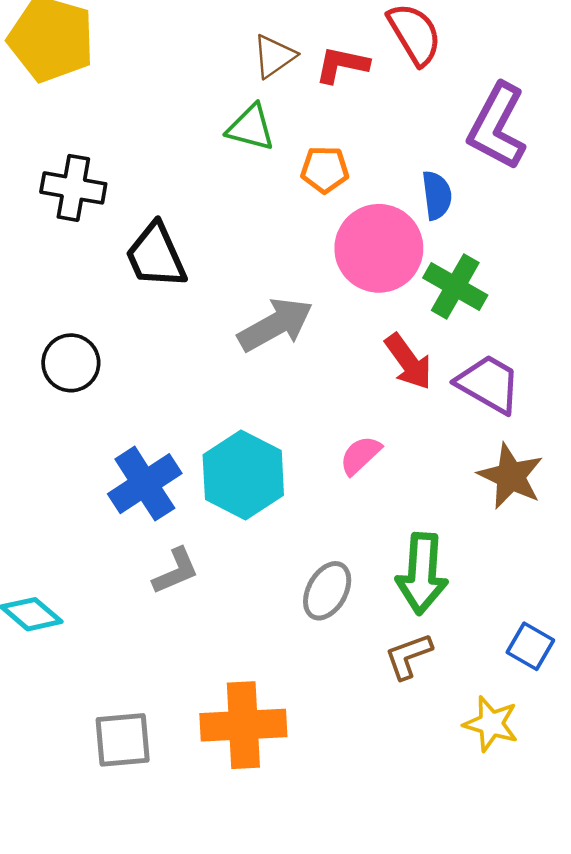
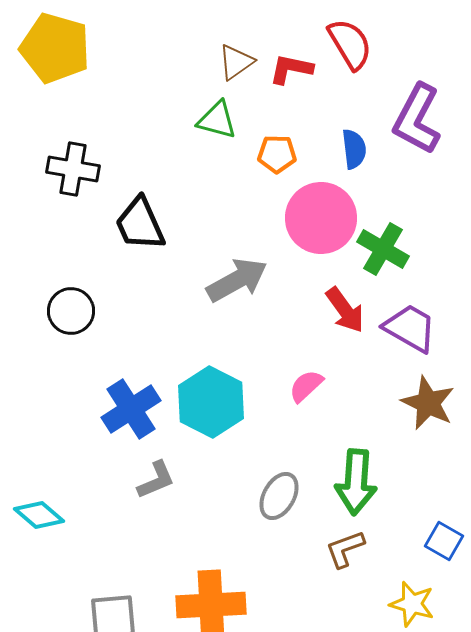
blue semicircle: (437, 195) -> (354, 149), moved

